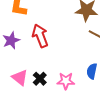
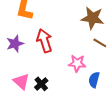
pink star: (66, 81) -> (77, 63), moved

